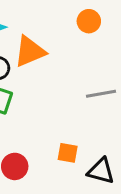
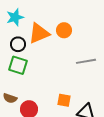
orange circle: (89, 21) -> (64, 30), moved

